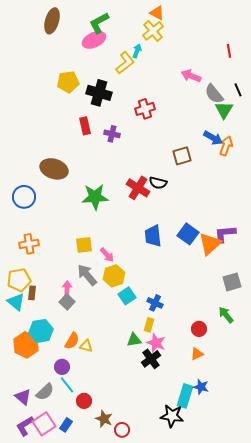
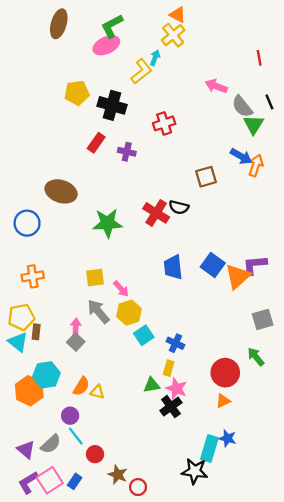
red rectangle: (85, 126) -> (96, 143), turned 48
red circle: (199, 329) -> (225, 373), size x1.6

